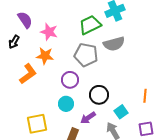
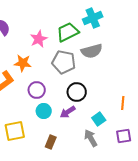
pink star: (49, 32) -> (39, 39), moved, turned 30
purple circle: (70, 80) -> (37, 90), moved
black circle: (99, 95) -> (77, 92), moved
purple arrow: (88, 118) -> (68, 112), moved

